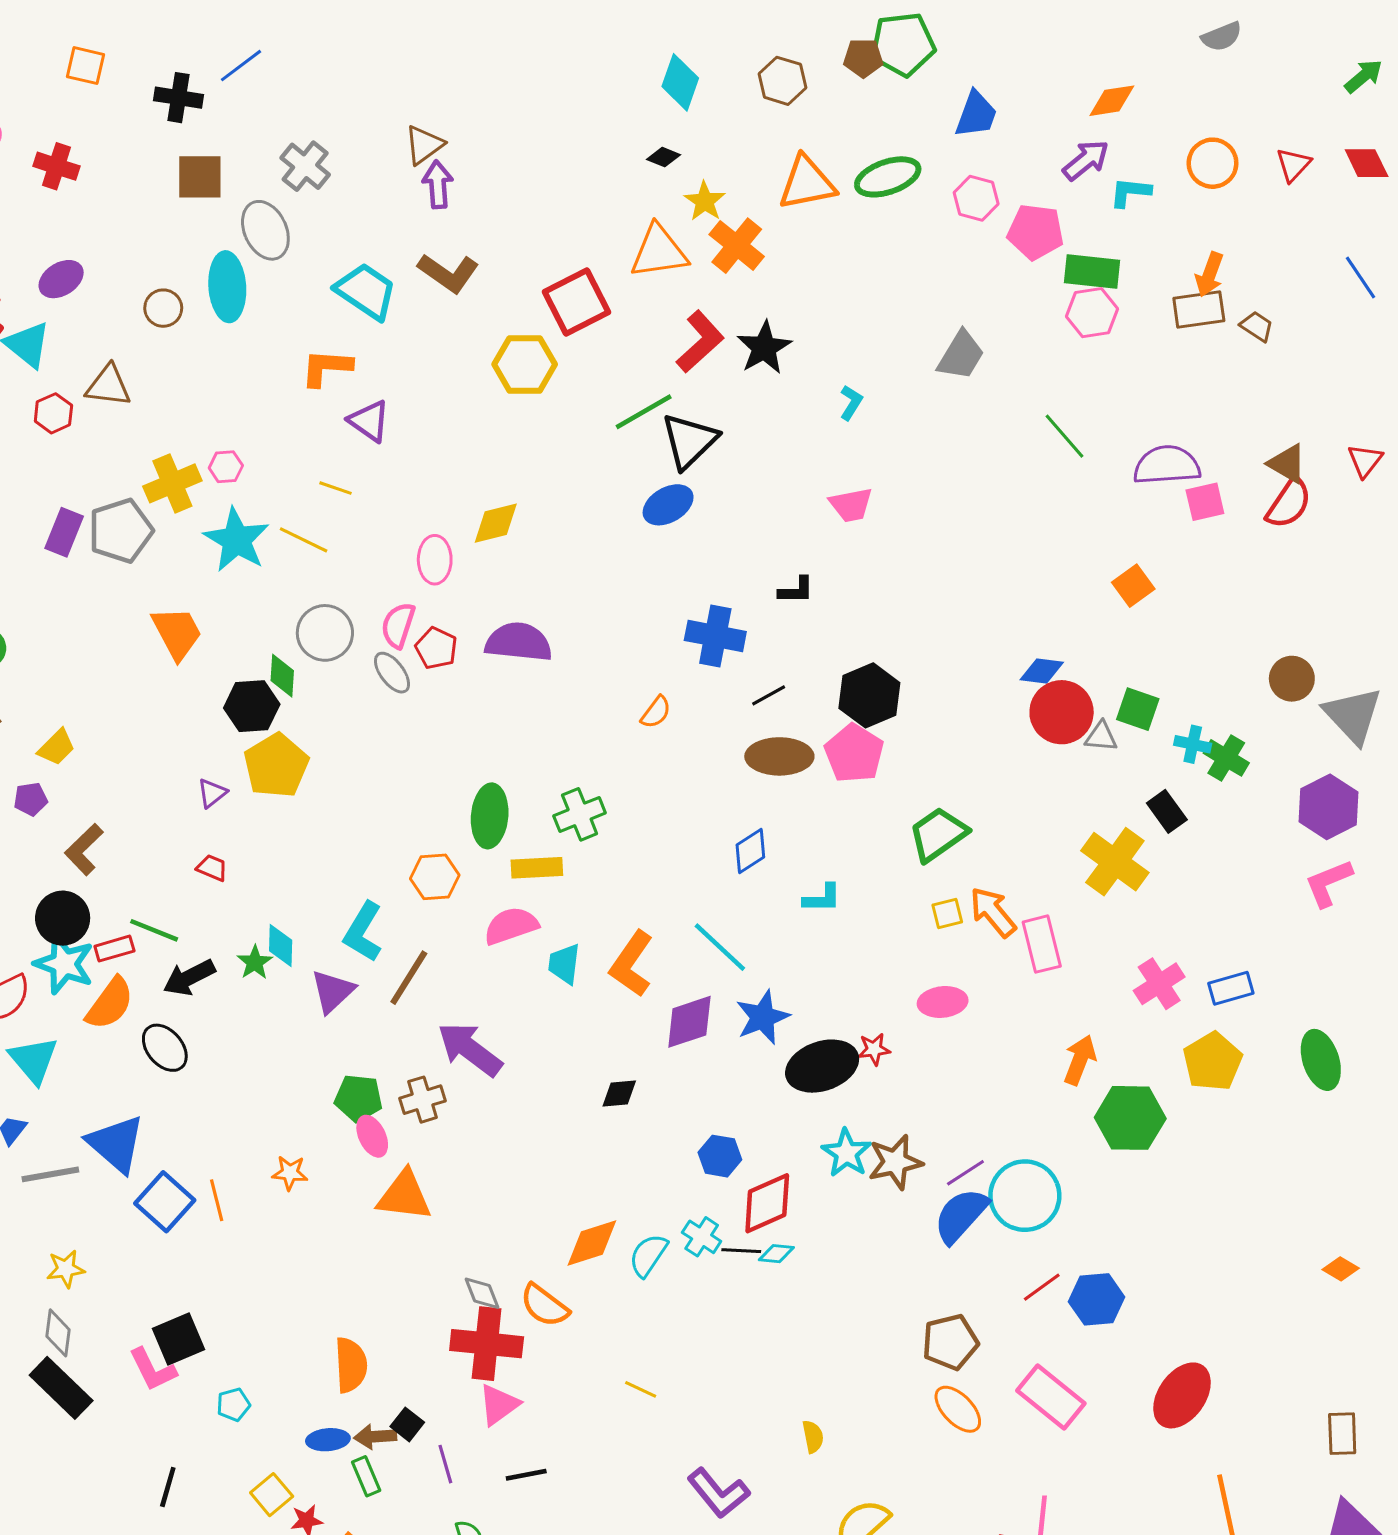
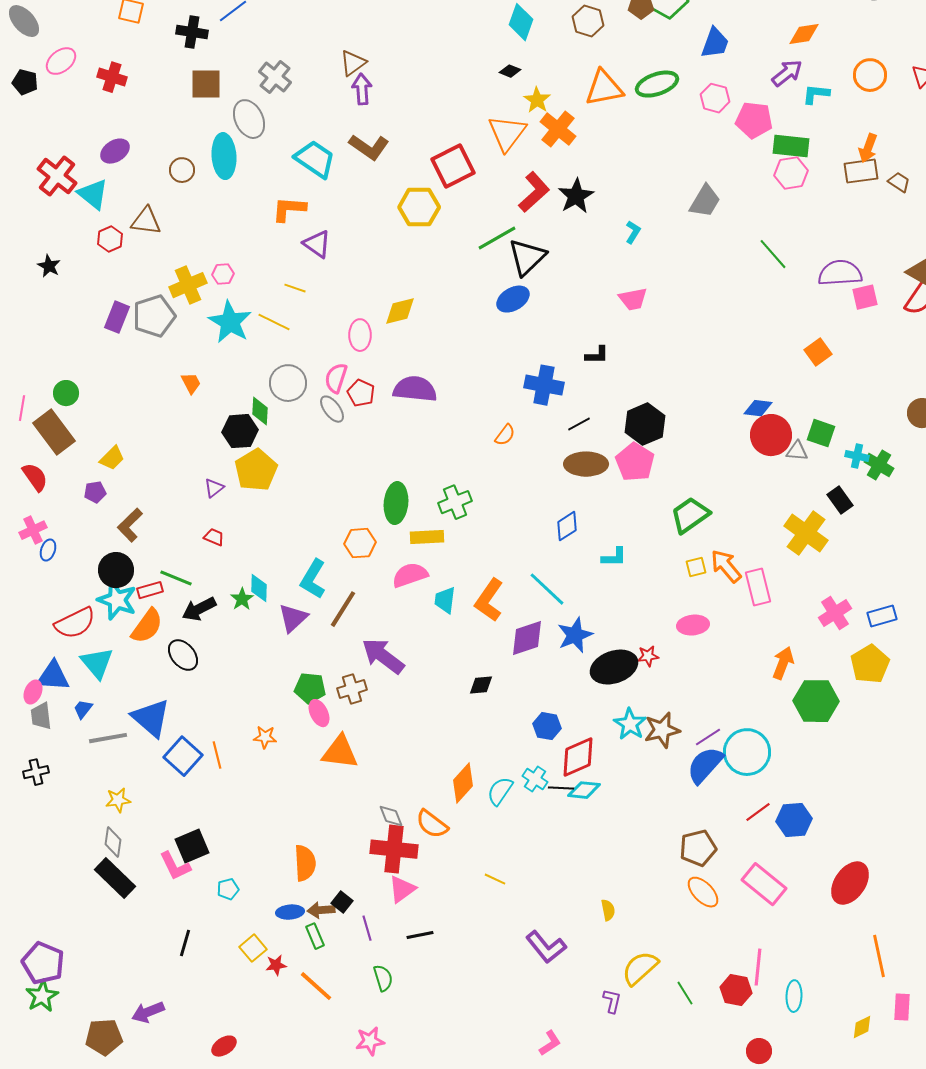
orange triangle: (659, 252) -> (507, 133), turned -45
orange trapezoid: (177, 633) -> (191, 383), size x0.6
orange diamond: (592, 1243) -> (463, 783), turned -30
cyan diamond: (776, 1254) -> (584, 790), size x1.4

